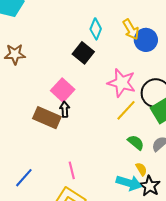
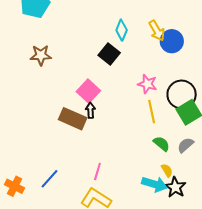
pink star: (122, 83) -> (147, 84), size x0.7
yellow line: (126, 110) -> (152, 112), turned -55
pink line: (72, 170) -> (97, 171), turned 30

